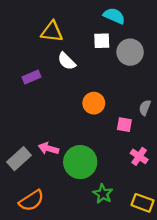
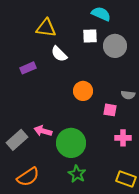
gray semicircle: (145, 108) -> (128, 95), turned -104
pink cross: (139, 156) -> (123, 138), turned -35
green star: (103, 194) -> (77, 174), moved

